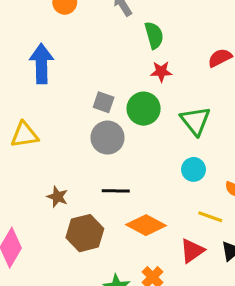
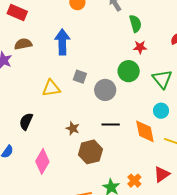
gray square: (104, 102) -> (80, 77), moved
orange diamond: (146, 225) -> (145, 131), moved, turned 50
red triangle: (192, 251) -> (162, 174), moved

